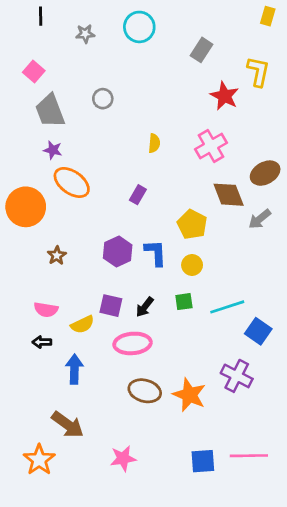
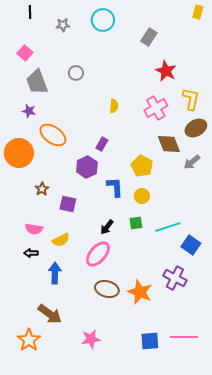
yellow L-shape: (258, 72) -> (191, 99), moved
purple star: (53, 150) -> (29, 111), moved
purple hexagon: (118, 251) -> (87, 167), moved
purple square: (111, 306) -> (68, 204), moved
pink ellipse: (133, 343) -> (98, 254), turned -44

